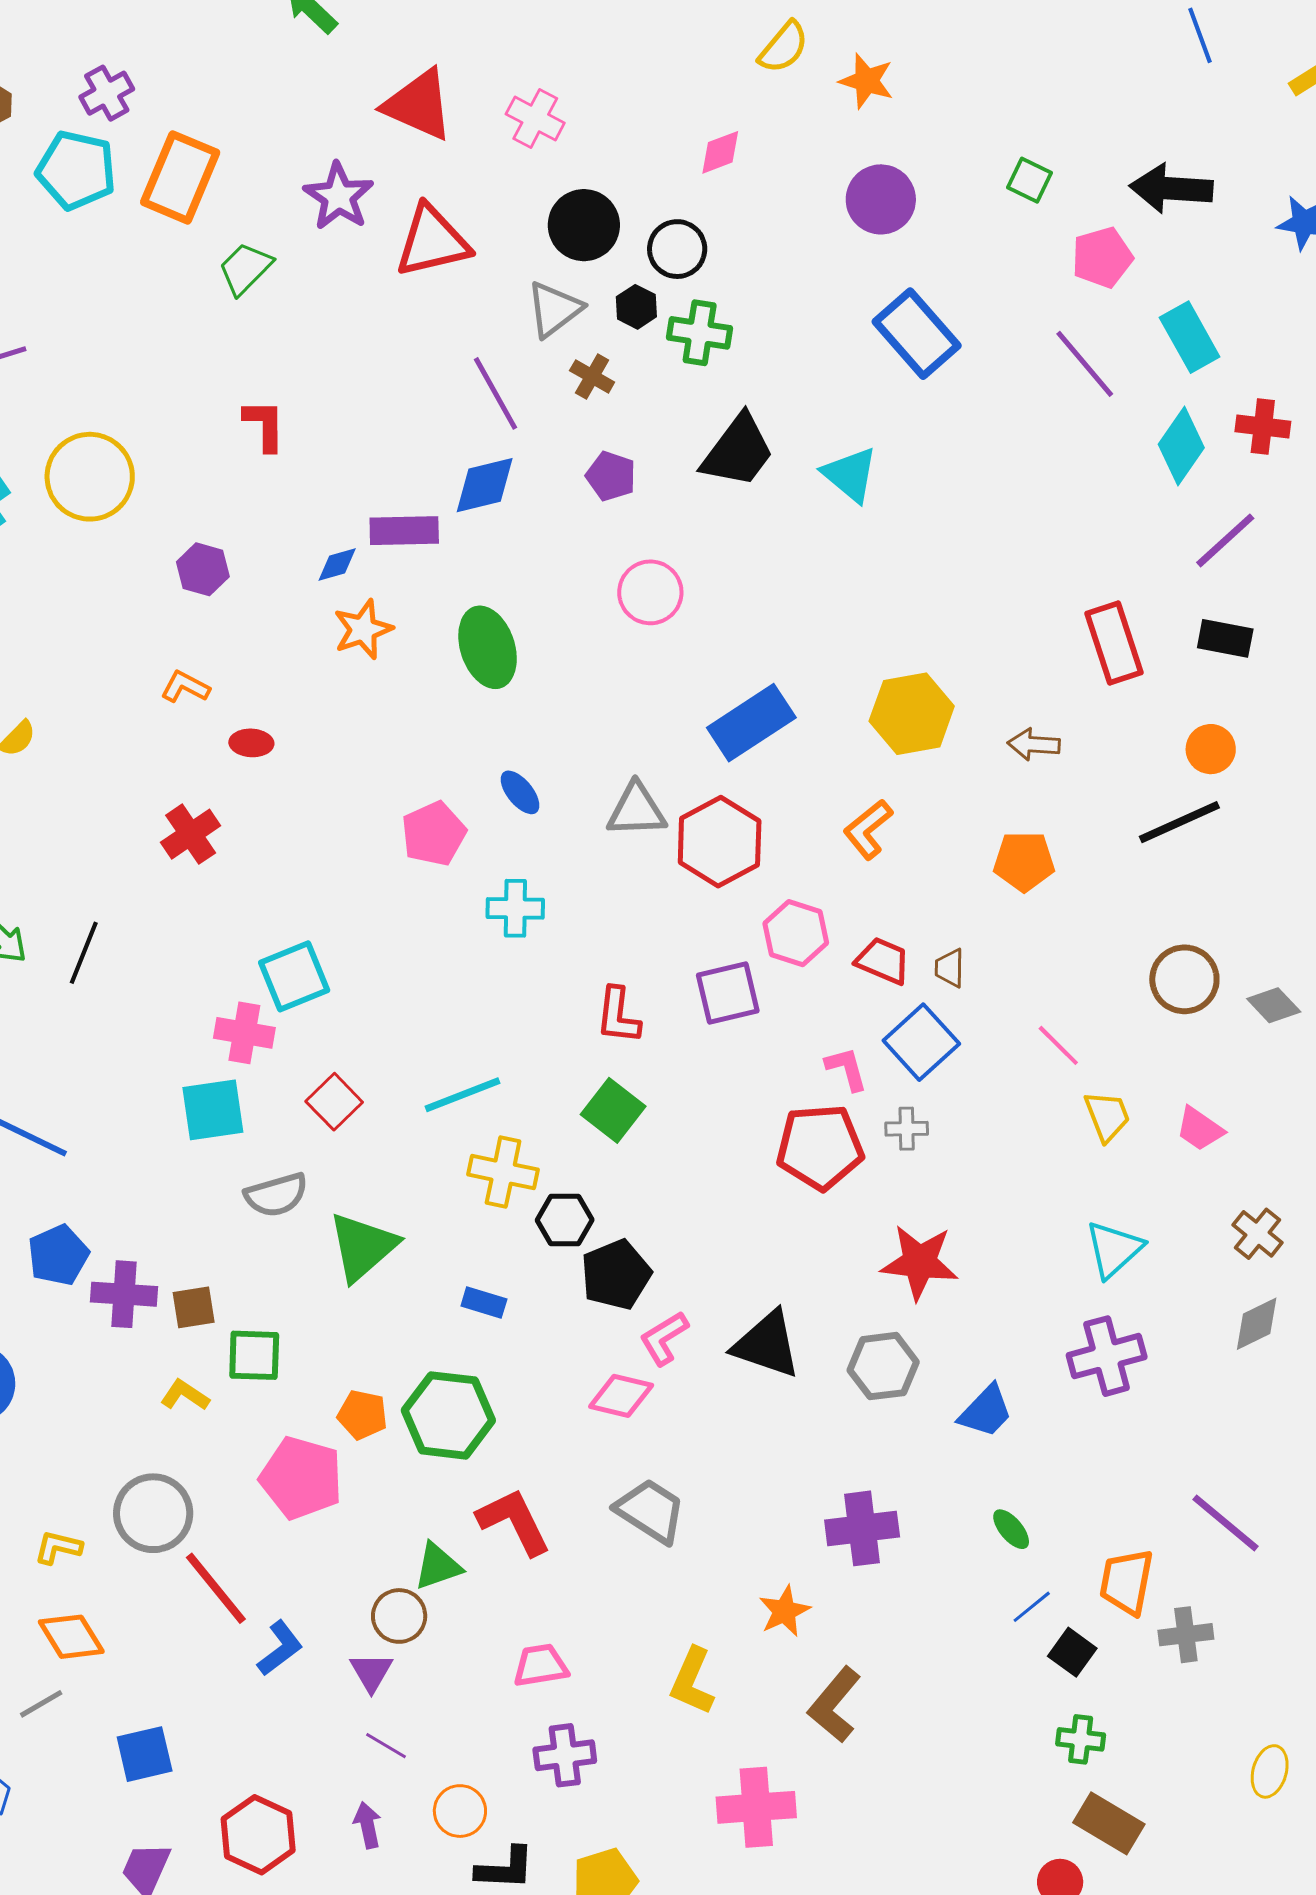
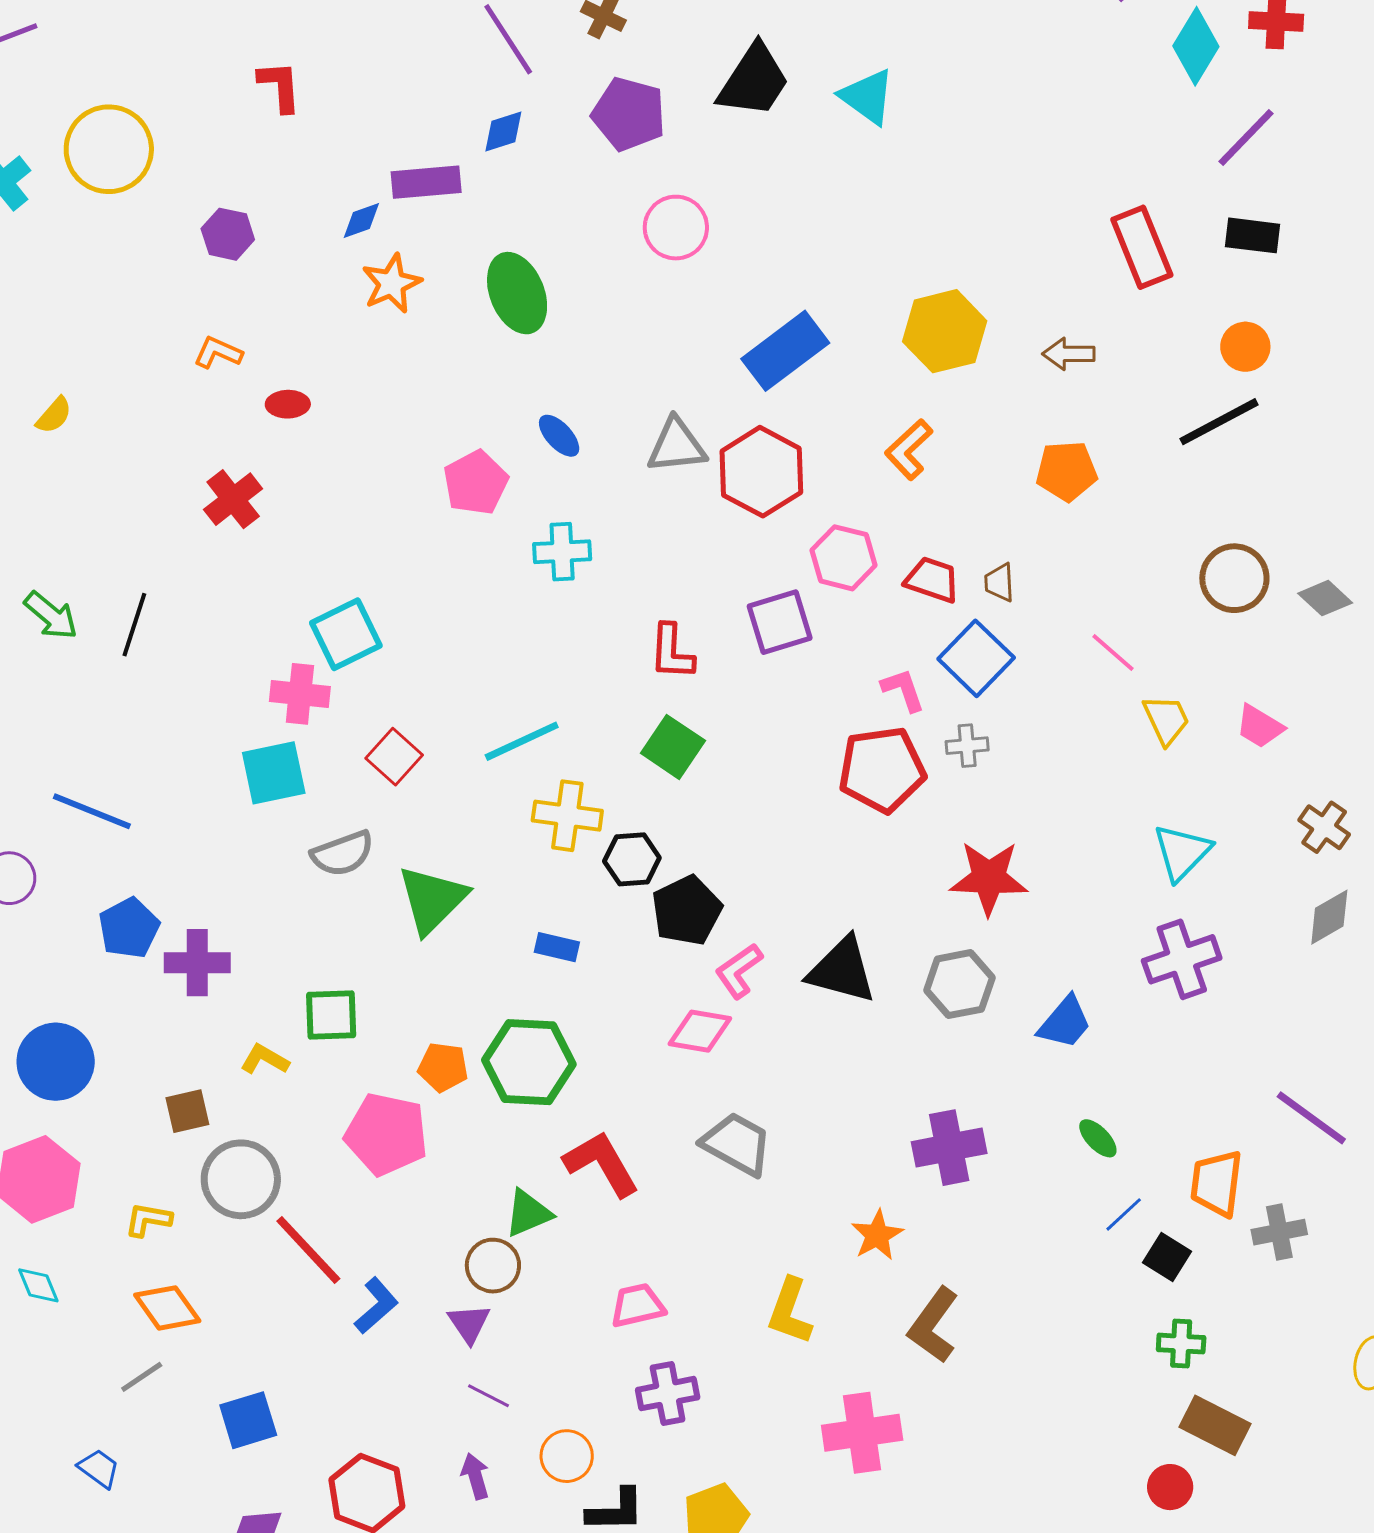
purple pentagon: (611, 476) -> (629, 114), size x1.5
blue diamond: (485, 485) -> (503, 131), size x0.7
brown square: (194, 1307) -> (187, 1111), moved

